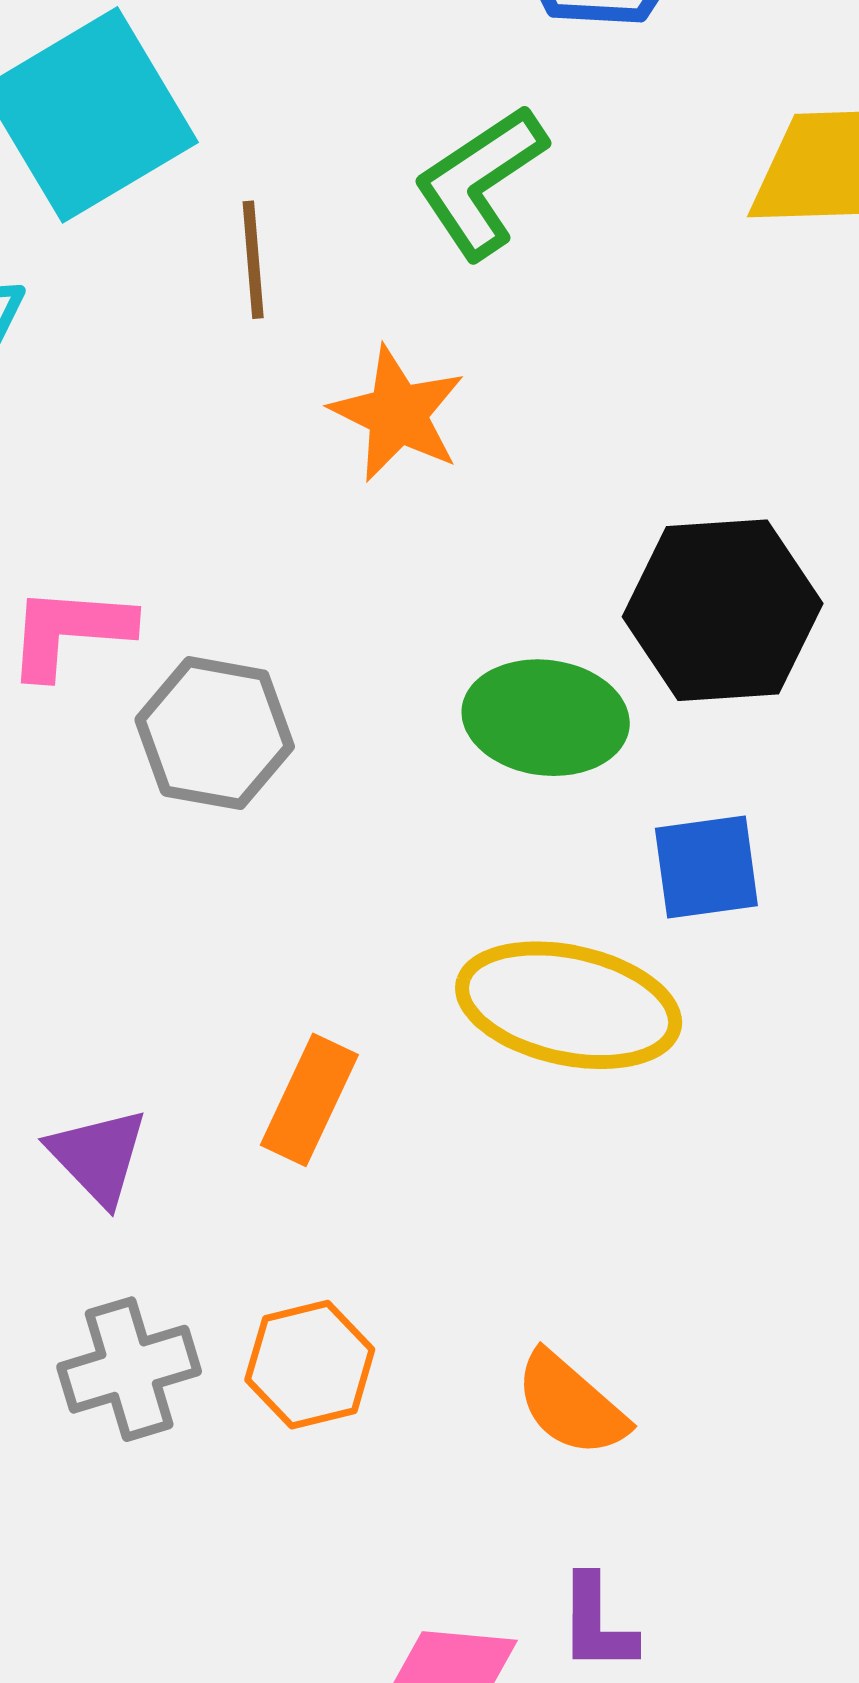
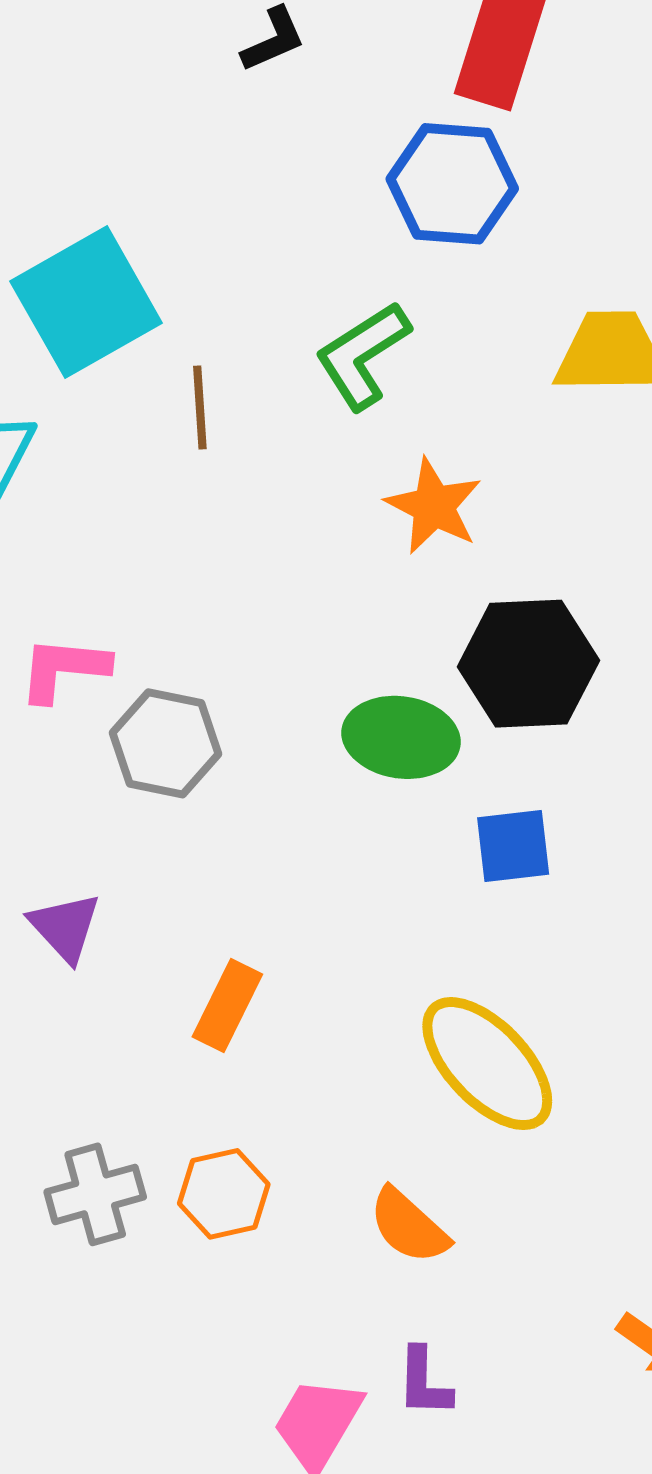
orange star: (398, 414) -> (434, 506), moved
yellow ellipse: (569, 1005) -> (487, 1064), moved, turned 33
purple triangle: (98, 1156) -> (65, 927), moved

